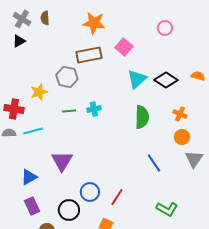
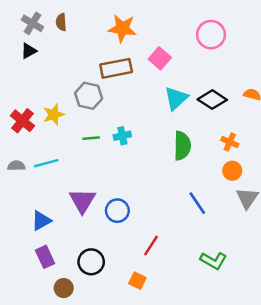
pink circle: (165, 28) -> (211, 35), size x1.5
red cross: (14, 109) -> (22, 121), moved, turned 30
blue circle: (90, 192) -> (117, 211), moved

